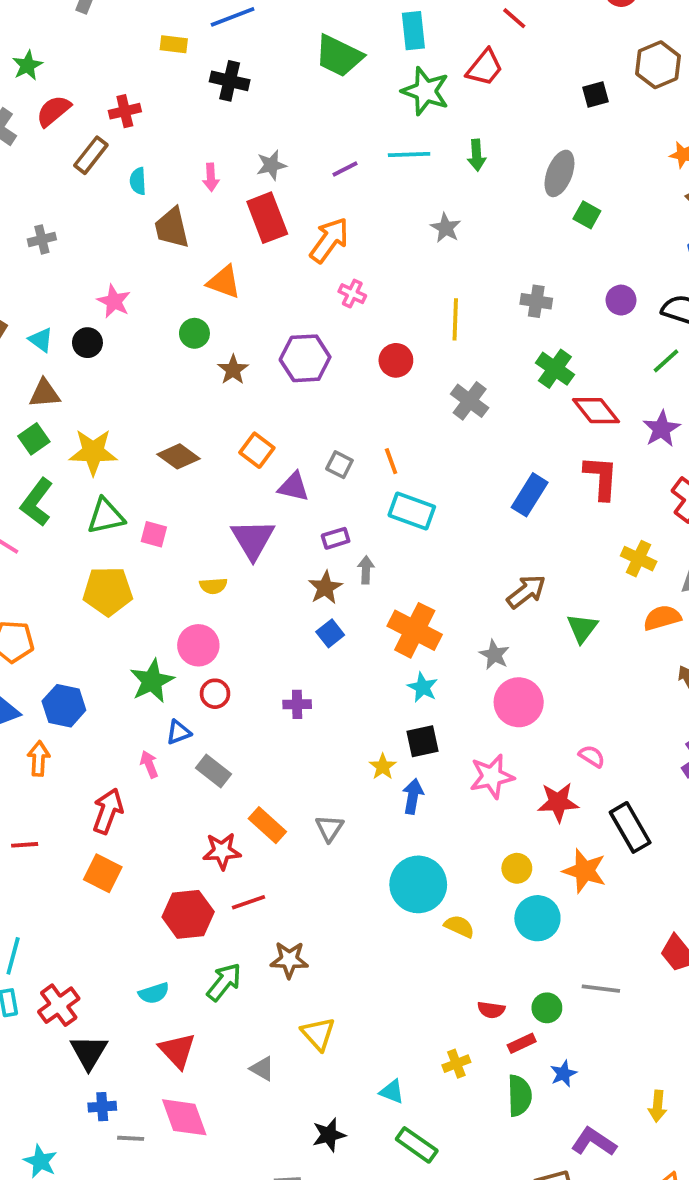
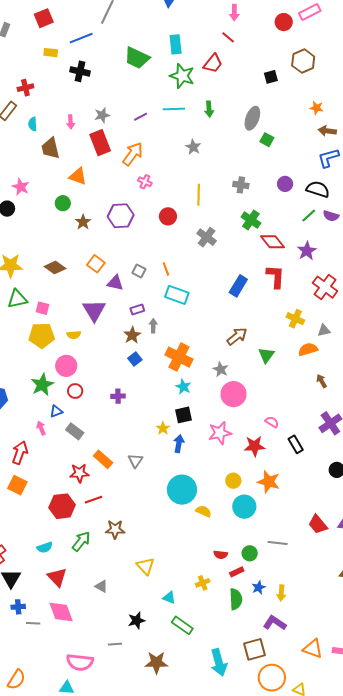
yellow pentagon: (108, 591) -> (42, 335), moved
black rectangle: (630, 827) -> (296, 444), moved, size x0.7
yellow triangle: (318, 1034) -> (145, 566), moved
yellow arrow: (658, 1106) -> (281, 593), moved

